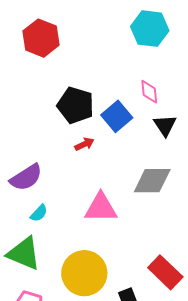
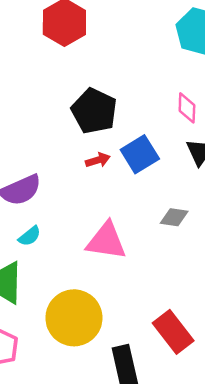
blue square: (117, 116) -> (140, 154), moved
gray diamond: (152, 181) -> (174, 217), size x0.6

